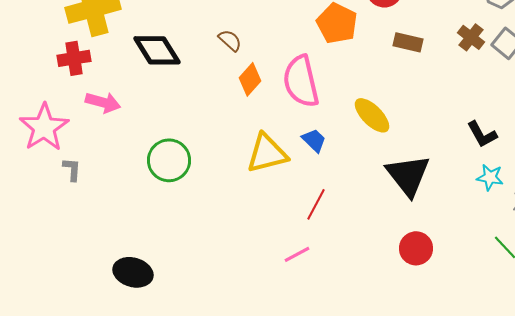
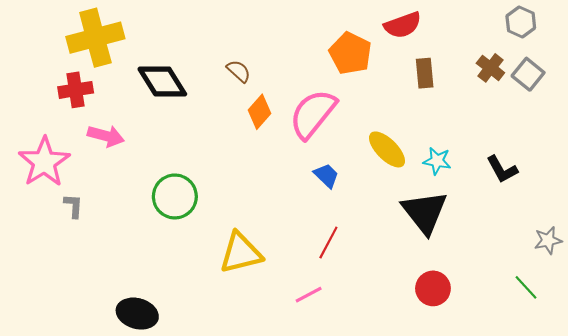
brown rectangle: (408, 42) -> (425, 73), turned 72
pink semicircle: (301, 81) -> (313, 114), turned 52
yellow triangle: (267, 153) -> (241, 253), moved
cyan star: (490, 177) -> (437, 161), moved

